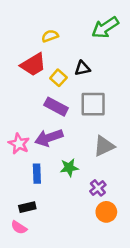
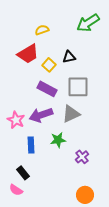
gray triangle: (104, 146) -> (71, 114), moved
black rectangle: (27, 207) -> (23, 173), turned 64
orange circle: (106, 212) -> (85, 195), moved

